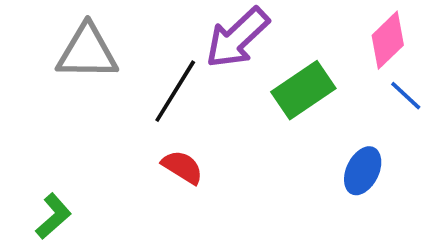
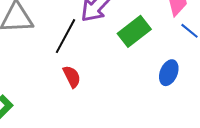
red semicircle: (182, 167) -> (72, 77), turned 35

